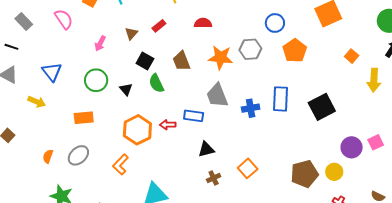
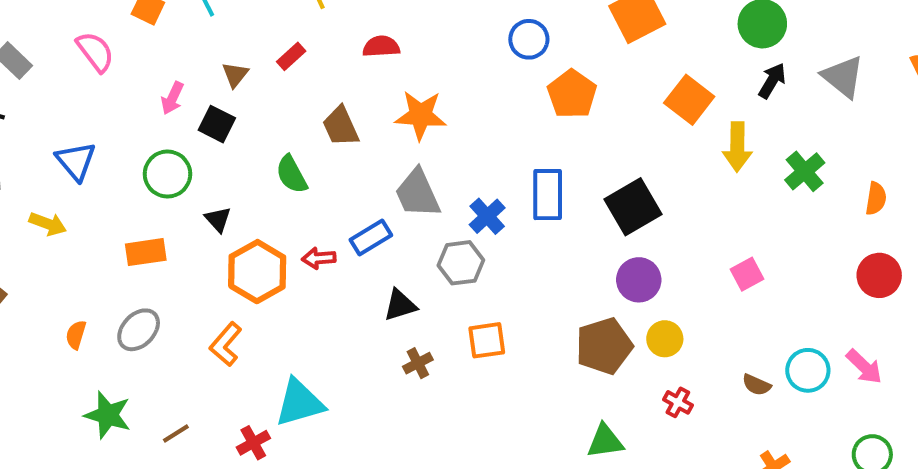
gray hexagon: (250, 49) -> (461, 263), moved
orange square: (352, 56) -> (689, 100), size x1.6
black square: (145, 61) -> (217, 124), moved
black triangle: (126, 89) -> (218, 219), moved
blue cross: (251, 108) -> (487, 216), turned -30
blue rectangle: (194, 116) -> (371, 238), turned -36
purple circle: (352, 147) -> (639, 280), moved
orange square: (248, 168) -> (487, 340), turned 36

